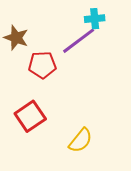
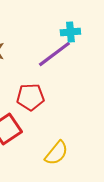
red pentagon: (42, 65) -> (30, 97), moved

